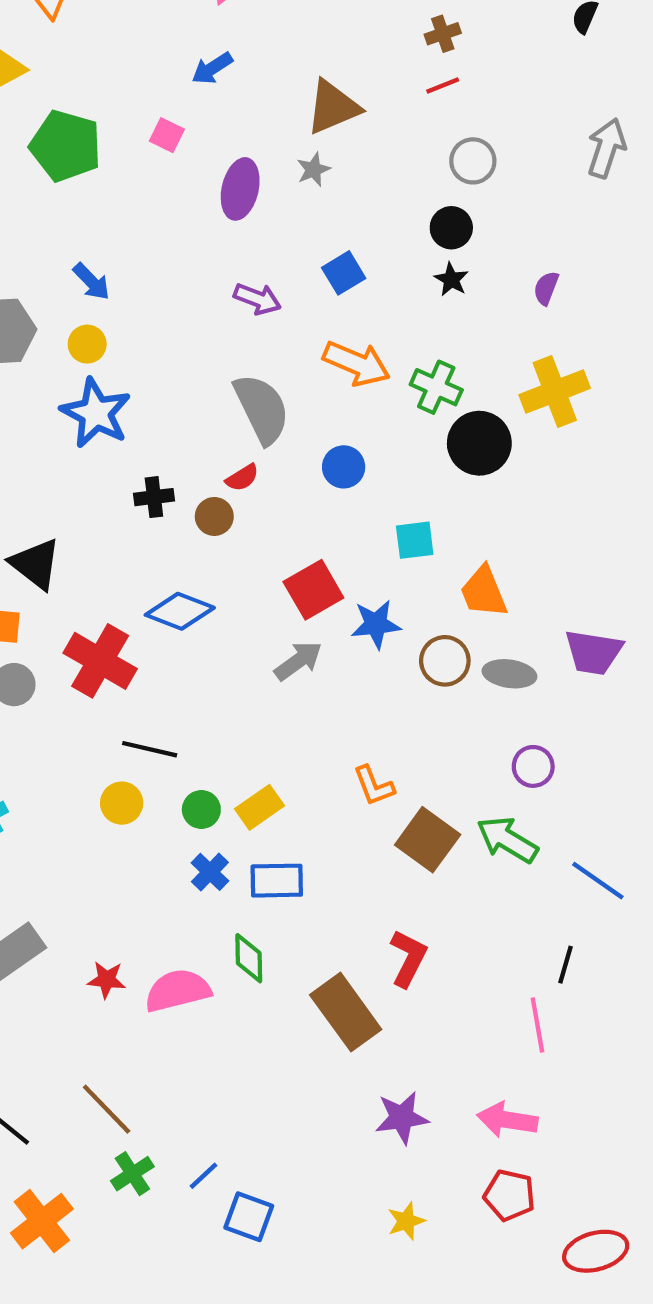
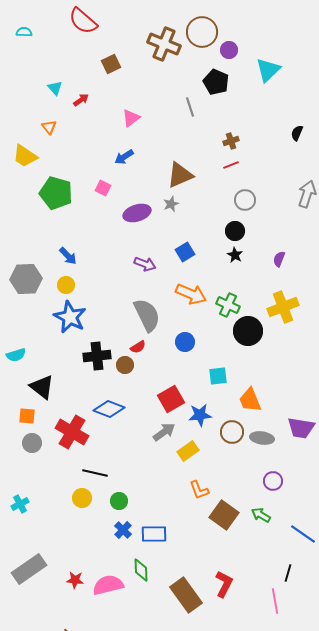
purple ellipse: (240, 189) -> (137, 213), turned 60
black cross: (154, 497) -> (97, 356), size x1.5
yellow rectangle: (260, 807) -> (188, 451), moved
green arrow: (507, 840) -> (261, 515), size x0.7
red L-shape: (408, 958) -> (224, 584), moved

